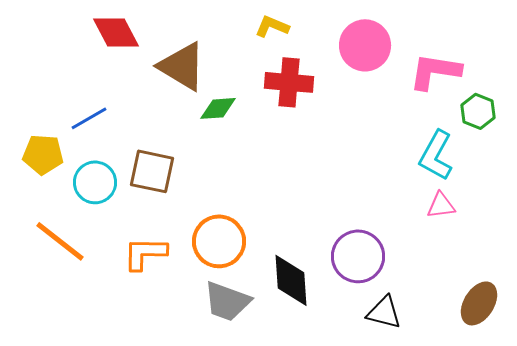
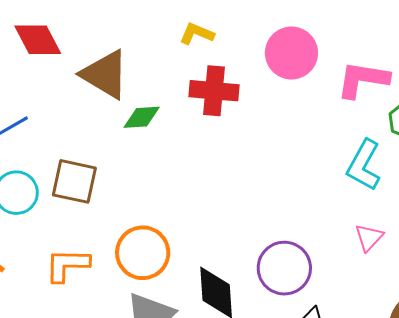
pink triangle: (441, 205) -> (369, 237), moved, turned -40

